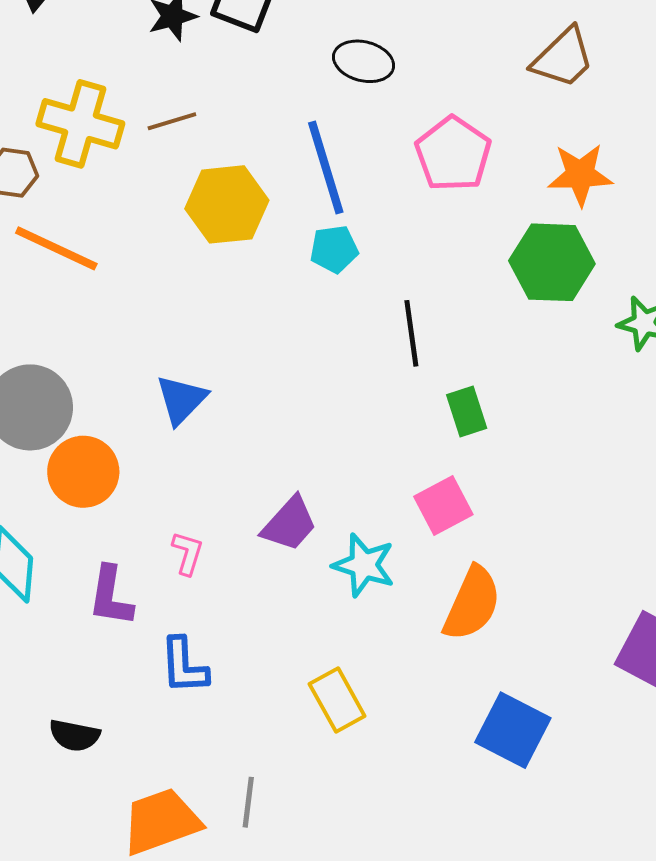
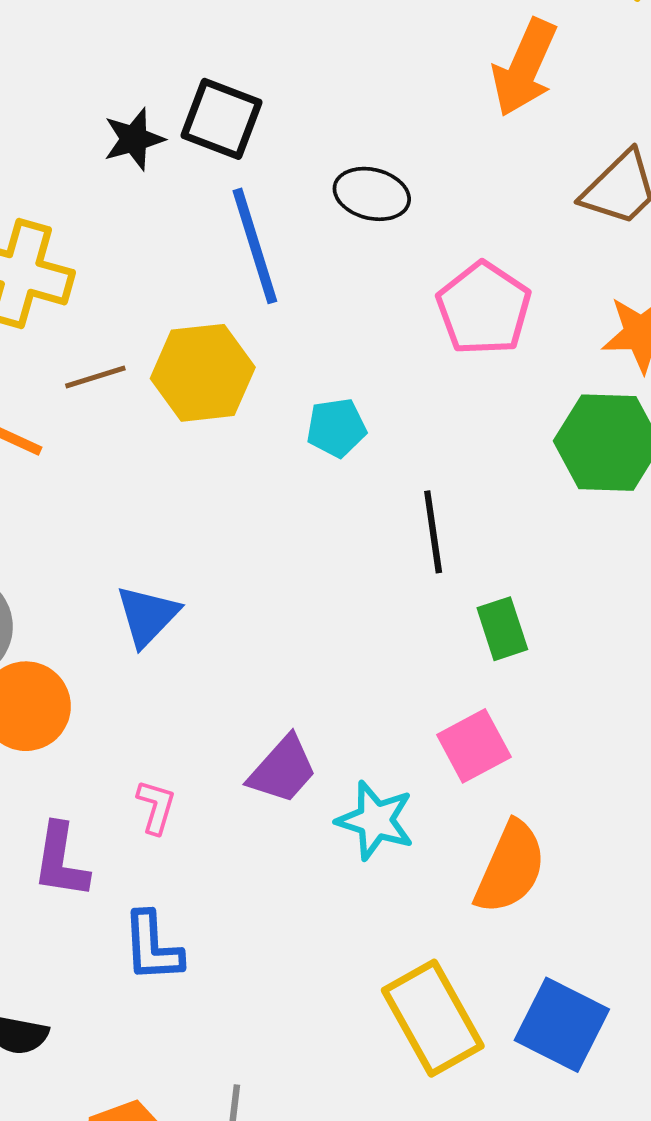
brown line: (172, 121) -> (95, 377), moved
blue line: (326, 168) -> (255, 246), moved
yellow rectangle: (337, 700) -> (433, 1018), moved, size x1.4

